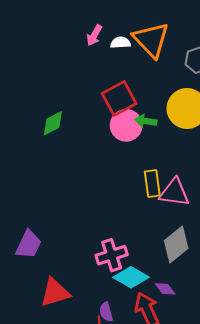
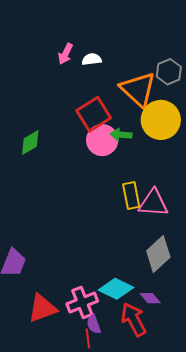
orange triangle: (151, 40) -> (138, 89), moved
pink cross: (112, 255) -> (82, 302), moved

